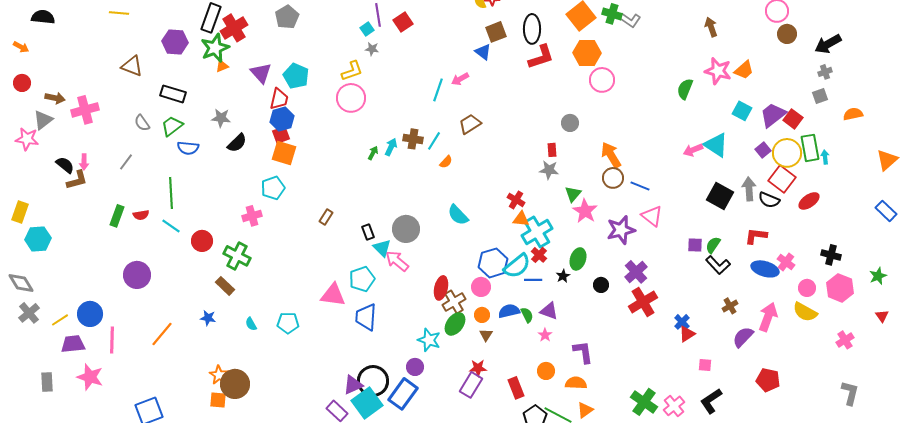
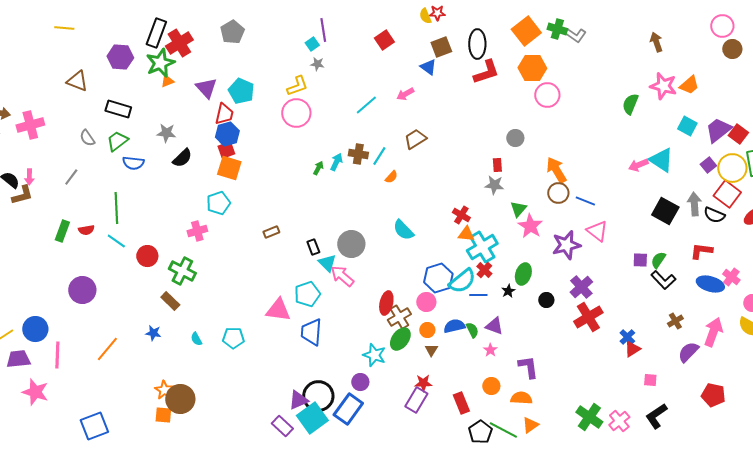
red square: (403, 22) -> (384, 40), moved
cyan line: (438, 90) -> (366, 105), moved, turned 30
brown rectangle: (326, 217) -> (271, 232), turned 35

